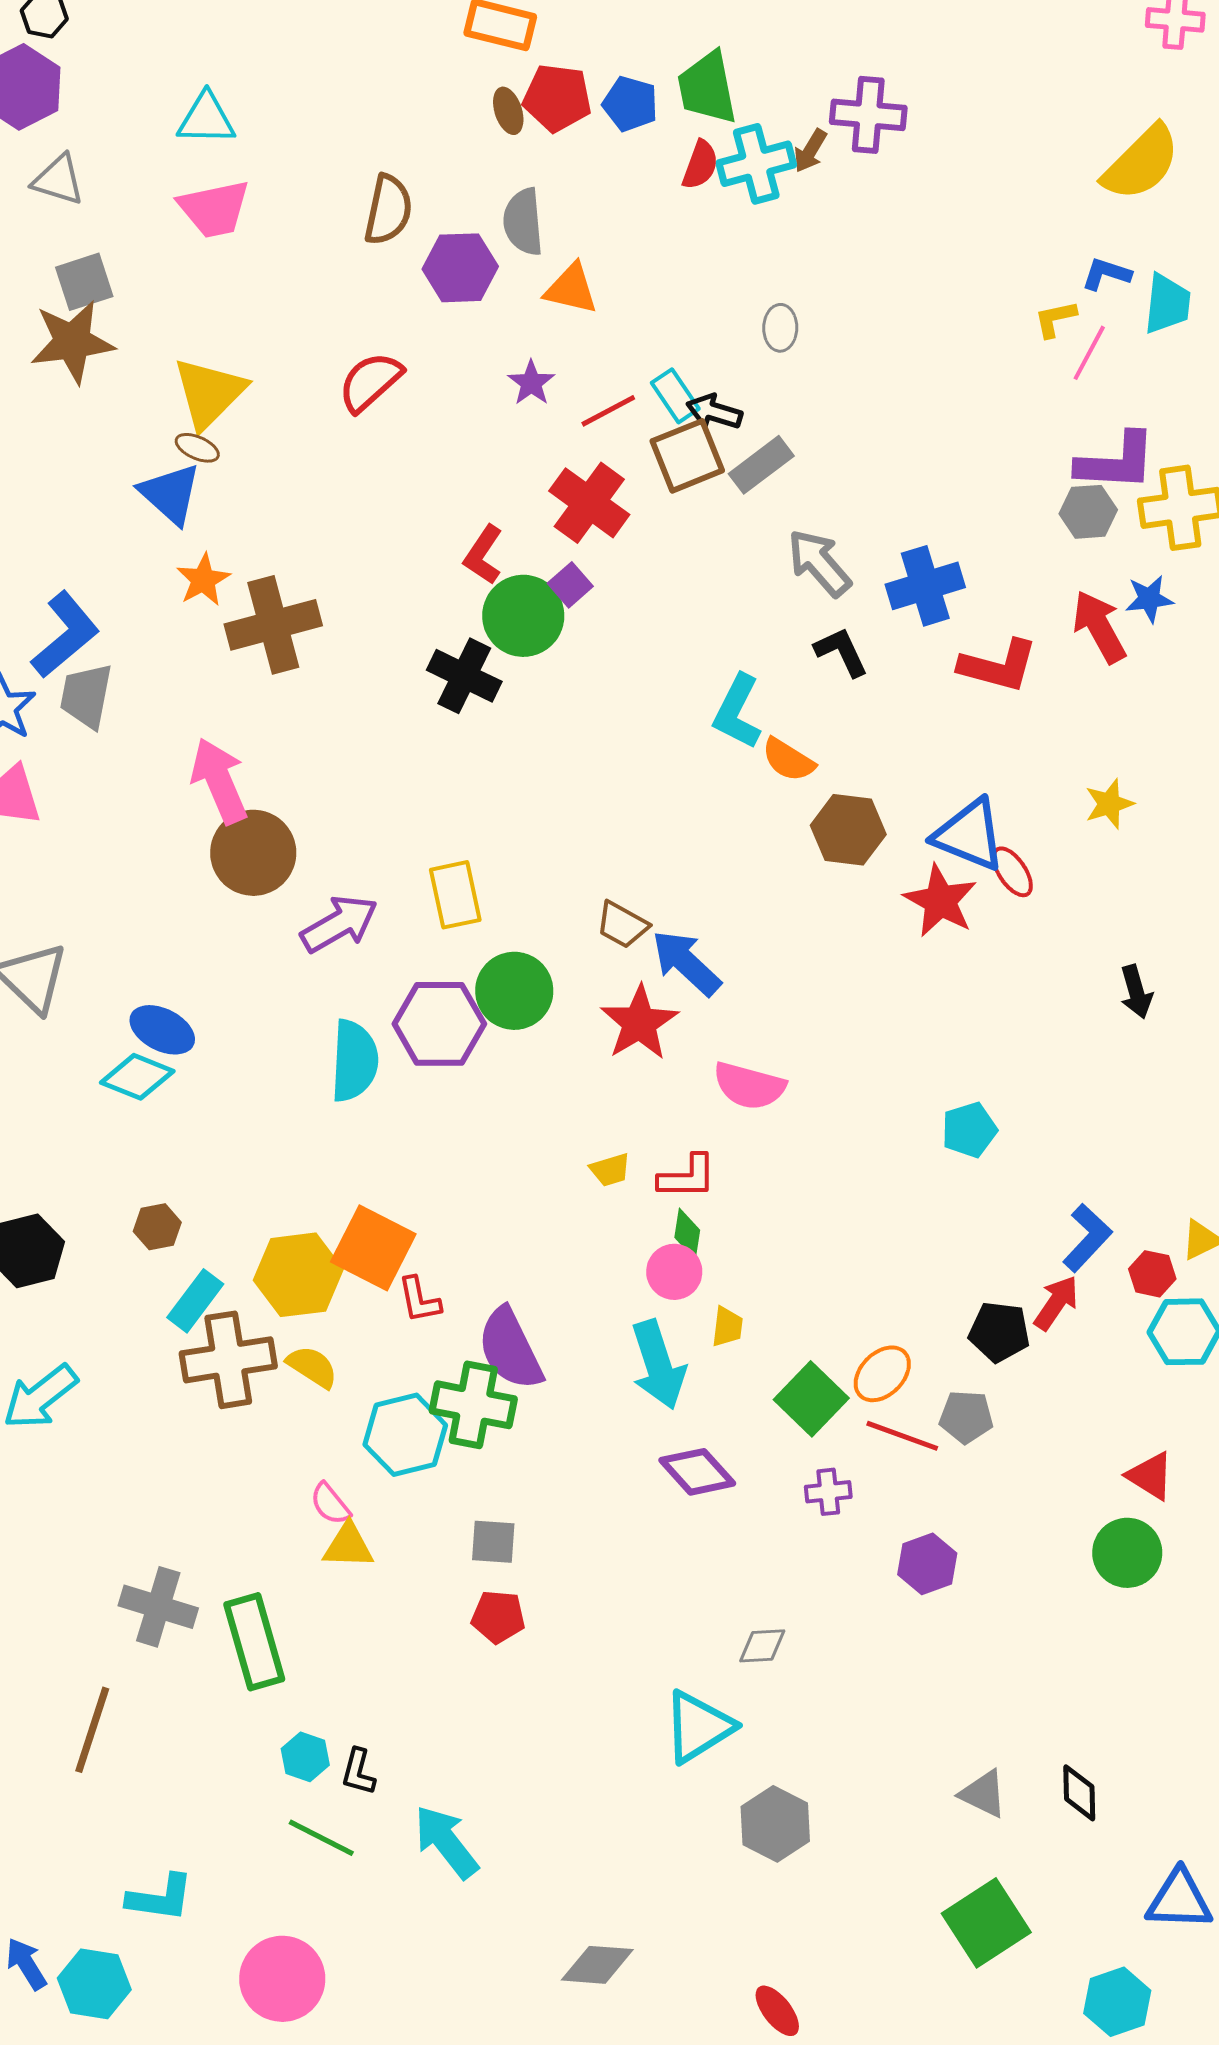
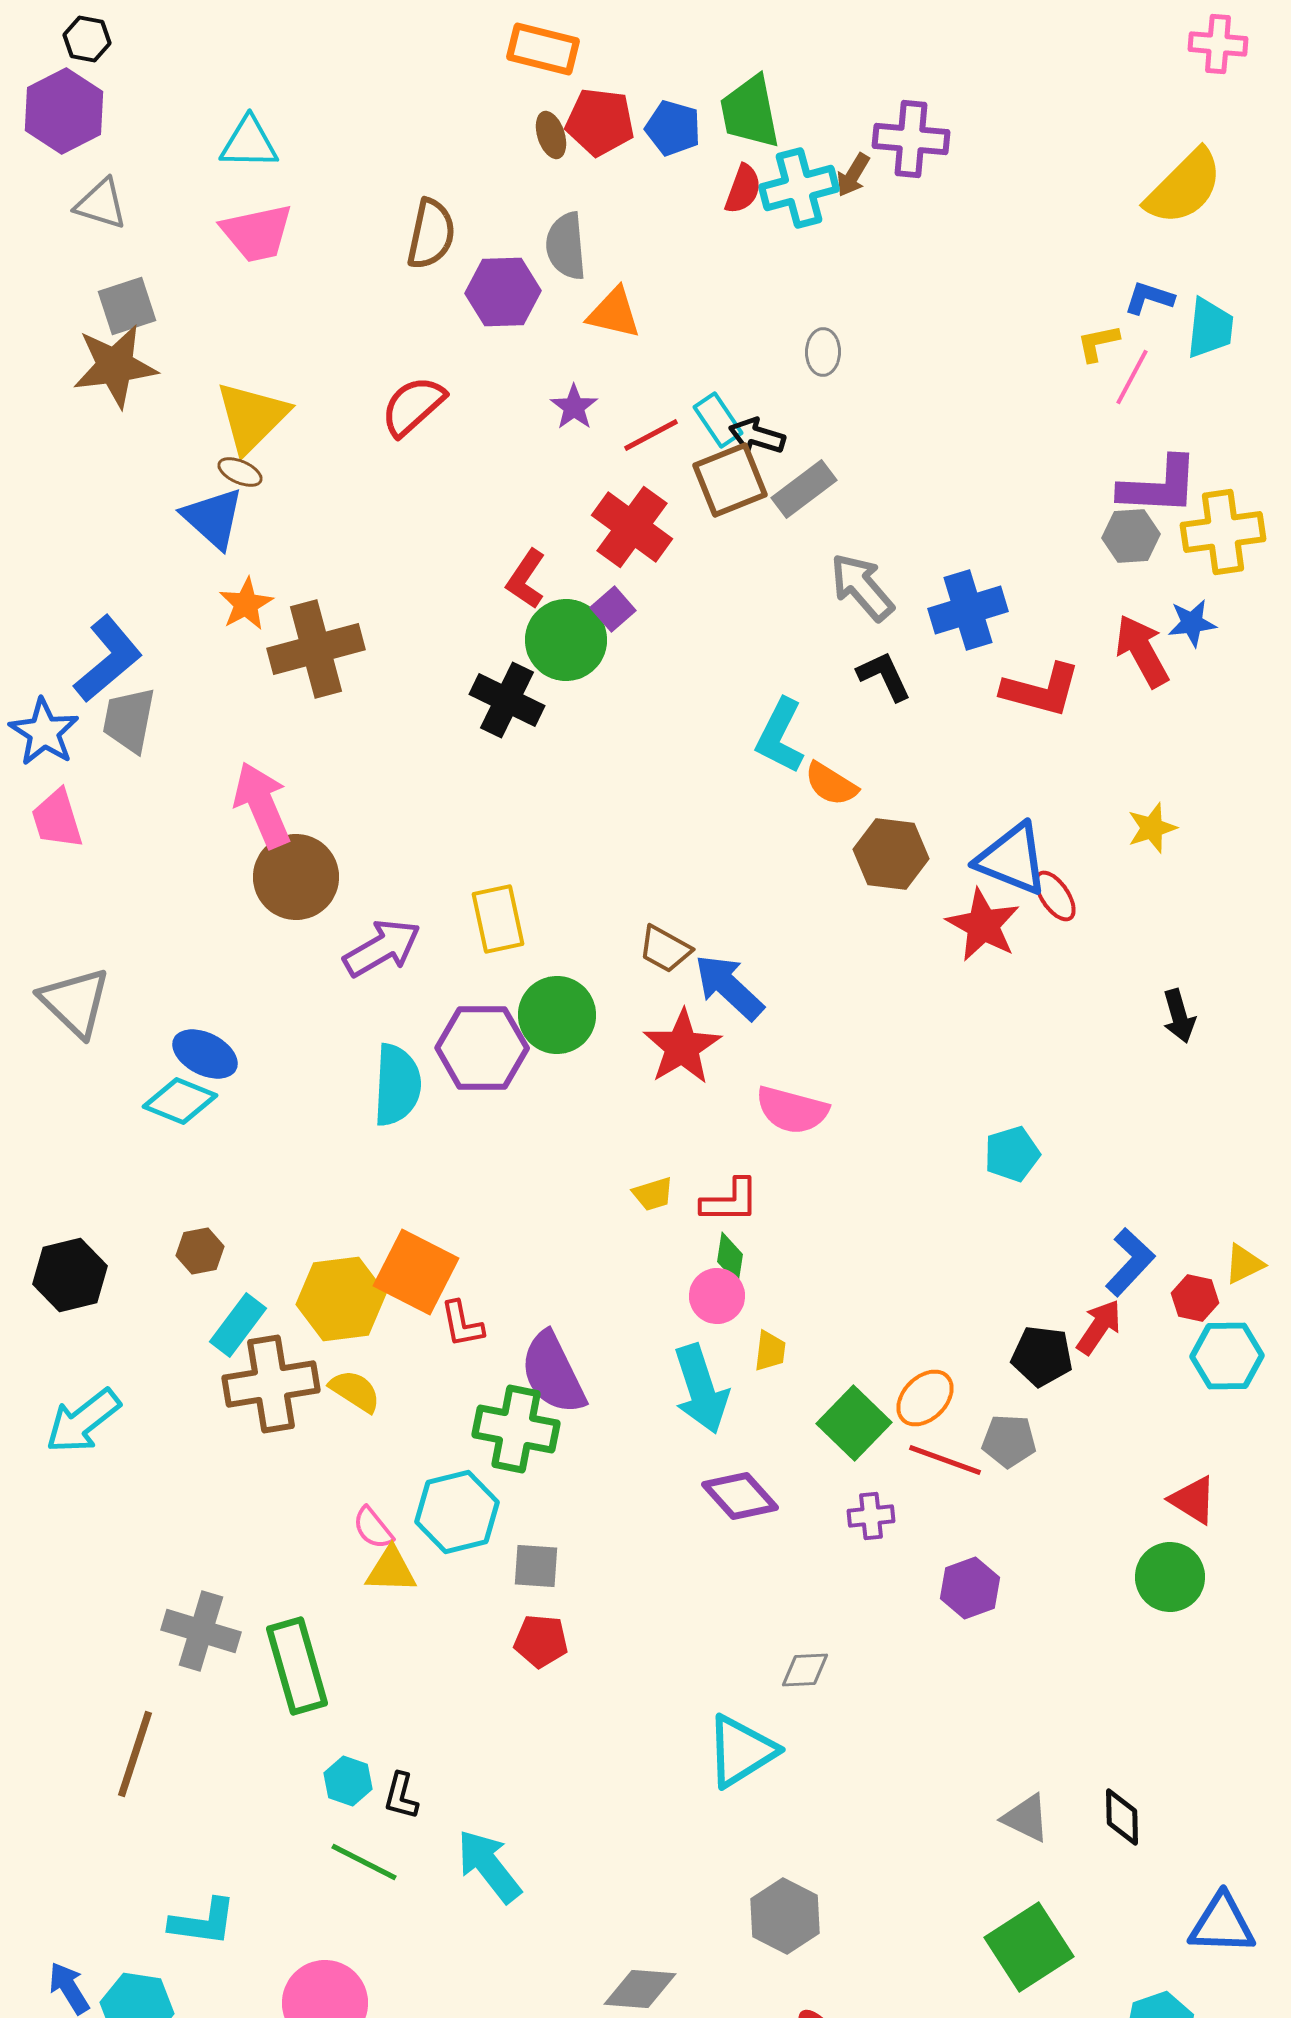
cyan hexagon: (405, 1435) -> (457, 1512), moved
gray hexagon: (775, 1824) -> (785, 1916), moved

